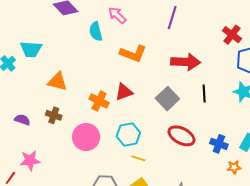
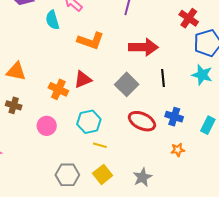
pink circle: (86, 137) -> (47, 126), size x0.7
blue cross: (219, 144) -> (174, 117), moved
orange star: (234, 167) -> (178, 150), moved

